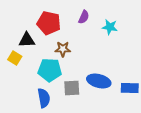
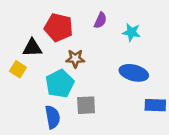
cyan pentagon: (50, 70) -> (60, 84), turned -30
blue ellipse: (99, 81) -> (134, 73), moved

